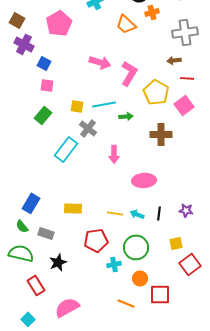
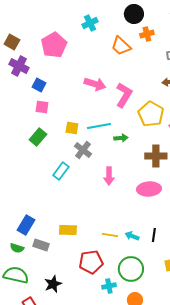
cyan rectangle: (66, 149) -> (61, 171), size x0.7
pink ellipse: (144, 180) -> (149, 189), moved
green semicircle: (22, 226) -> (17, 248), turned -32
gray rectangle: (46, 233) -> (41, 245), moved

